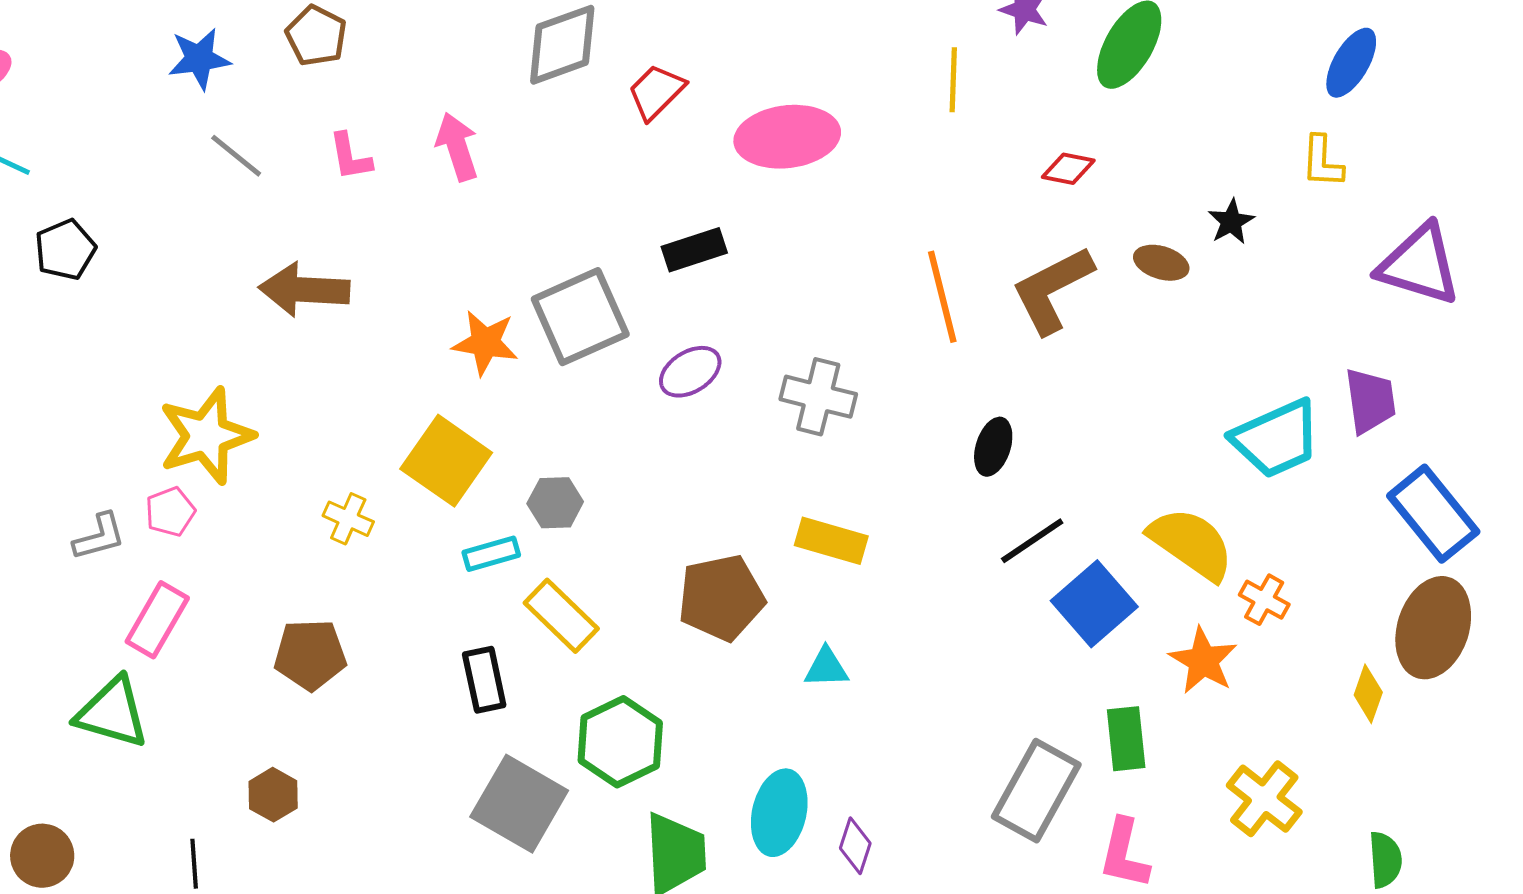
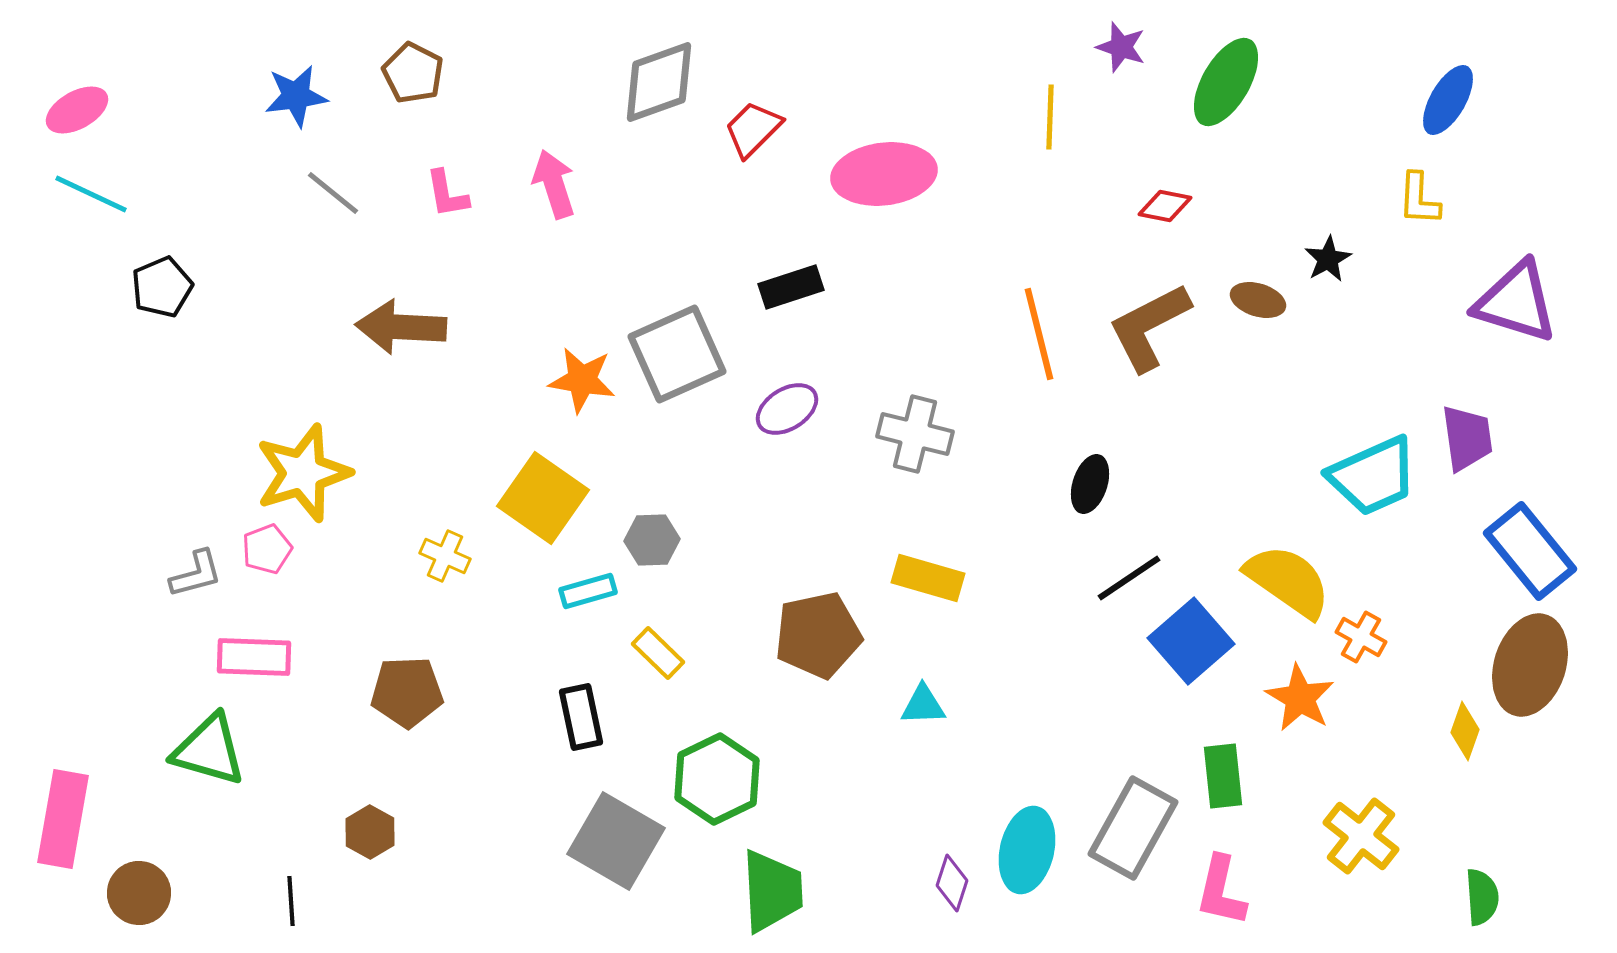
yellow rectangle: (561, 616) -> (658, 653), size x0.7
pink rectangle: (157, 620) -> (254, 657), turned 62
cyan ellipse: (779, 813) -> (1027, 850), moved

